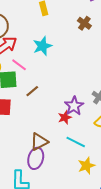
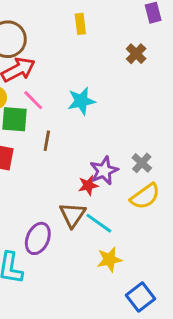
cyan star: (42, 46) -> (81, 101), moved
brown line: (32, 91) -> (47, 141), turned -48
brown triangle: (39, 142) -> (72, 215), moved, turned -36

